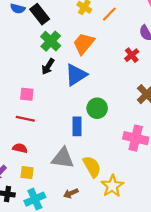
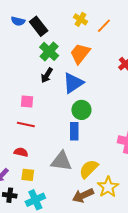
green circle: (97, 108) -> (81, 110), moved
yellow semicircle: (92, 167) -> (89, 169), turned -105
brown arrow: (71, 193) -> (83, 195), moved, size x1.5

